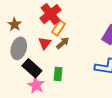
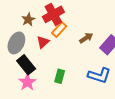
brown star: (15, 24) -> (28, 20), moved
brown arrow: (63, 43) -> (86, 38), moved
green rectangle: (58, 74) -> (60, 76), moved

